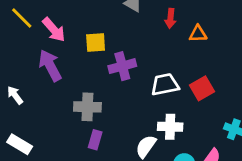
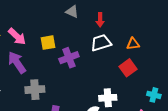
orange triangle: (198, 34) -> (133, 44), moved
white trapezoid: (165, 84) -> (101, 43), moved
gray cross: (87, 107) -> (35, 90), moved

